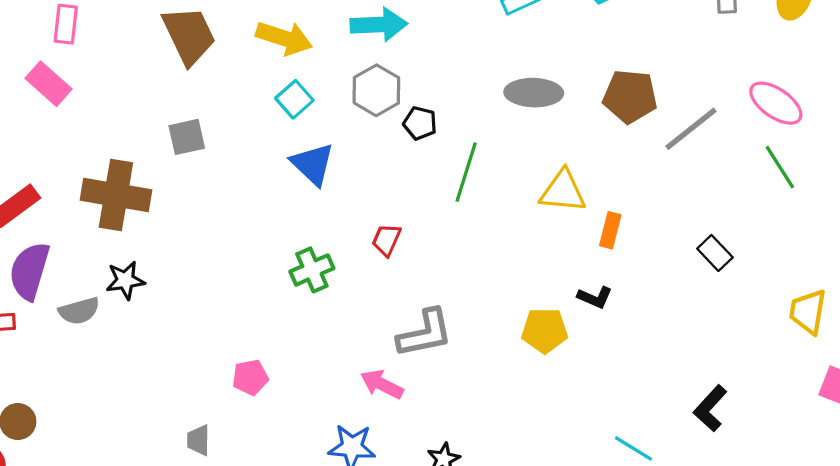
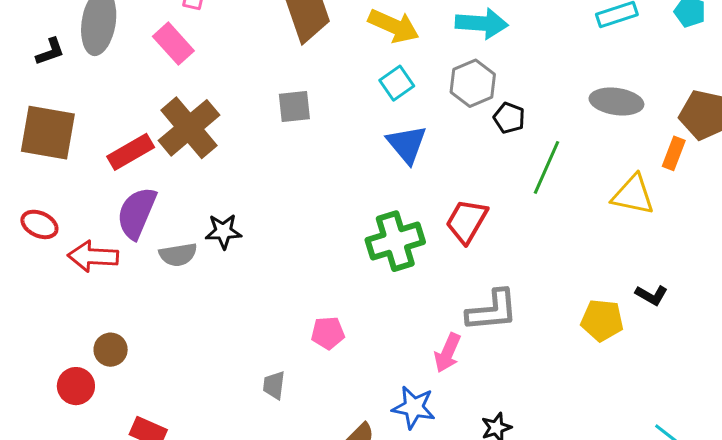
brown cross: (116, 195) -> (189, 128), moved, turned 34
orange rectangle: (610, 230) -> (674, 153), moved
red trapezoid: (386, 240) -> (467, 221), size x1.5
green cross: (312, 270) -> (395, 241), size x1.4
pink arrow: (382, 384) -> (448, 353), turned -99

